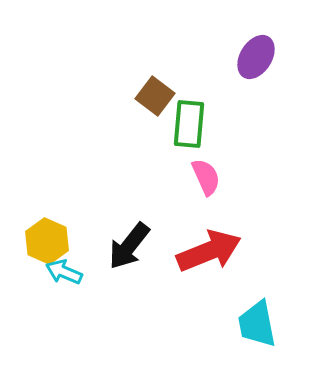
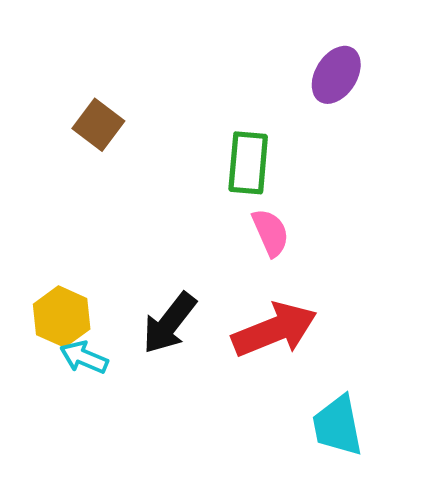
brown square: (155, 96) -> (98, 125), moved

